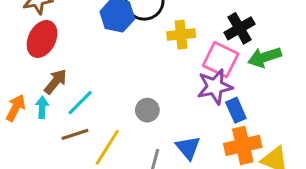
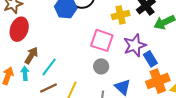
yellow cross: (181, 35) -> (121, 15), moved
pink square: (221, 60) -> (102, 40), moved
gray circle: (147, 110) -> (101, 66), moved

